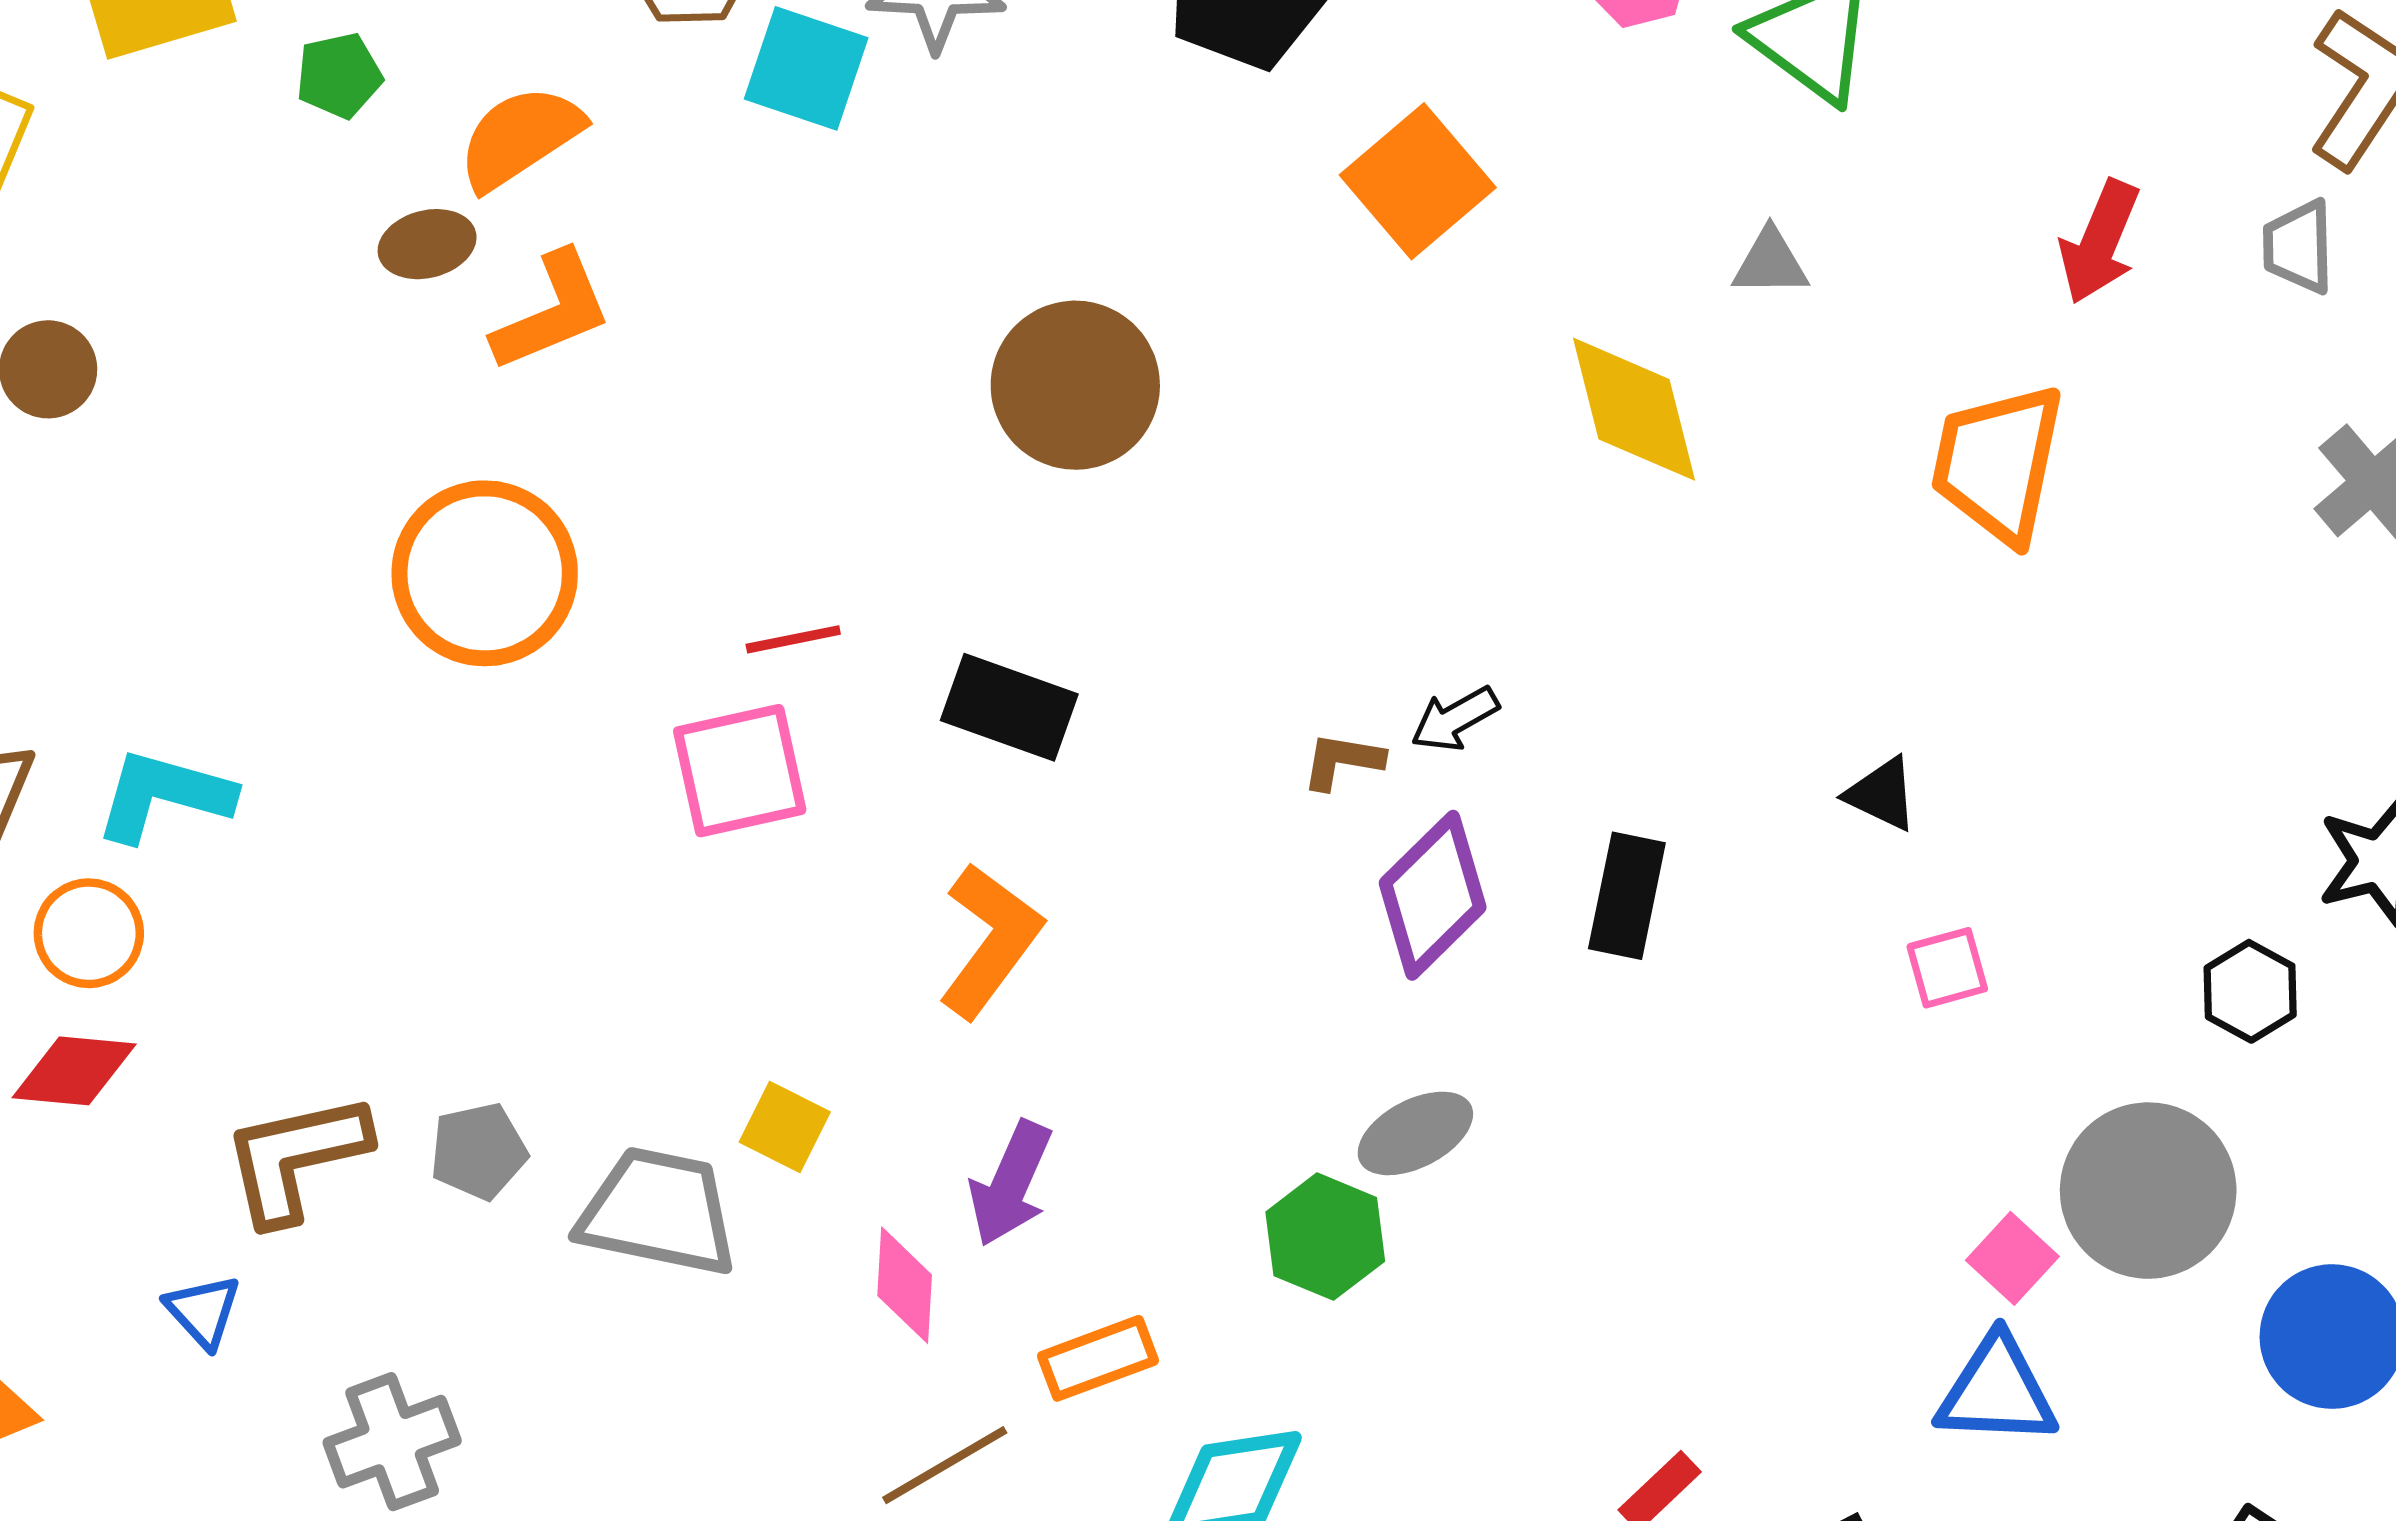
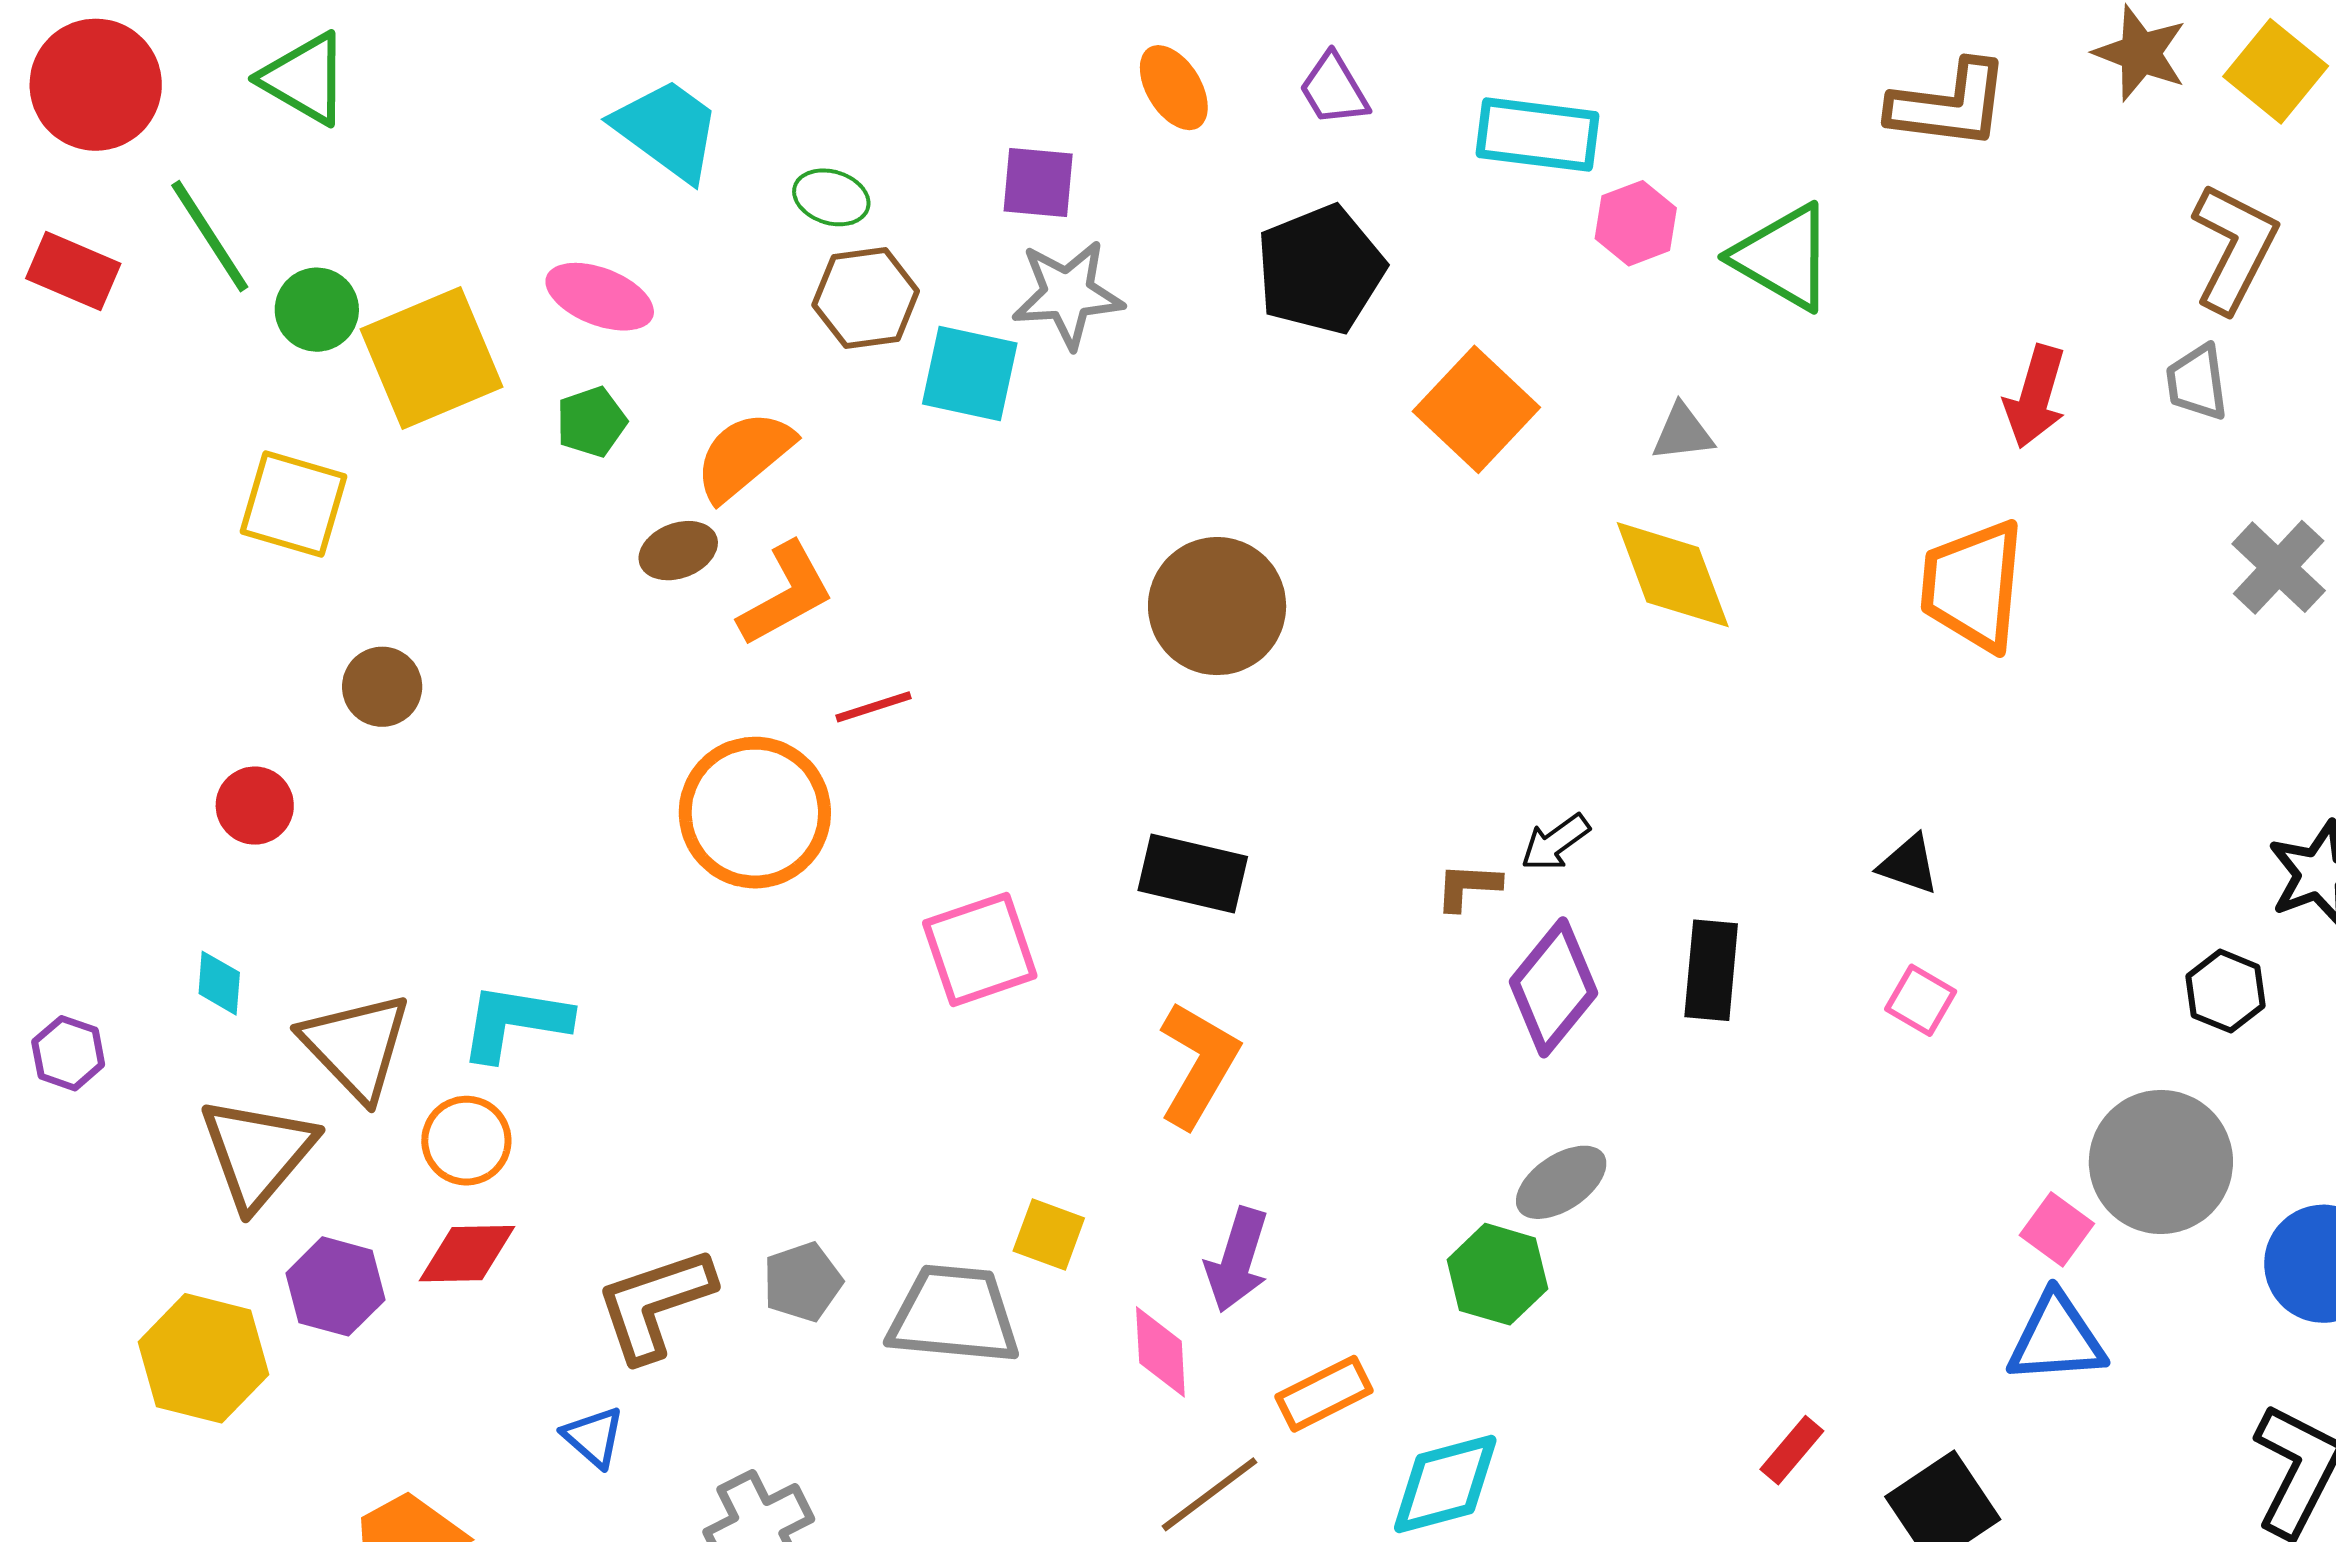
gray triangle: (1770, 263) -> (1683, 433), moved
red line: (793, 639) -> (873, 707), moved
pink square: (1947, 968) -> (1921, 1000), moved, turned -38

